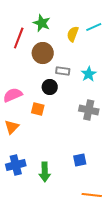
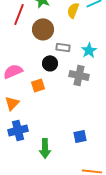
orange square: (38, 109) -> (38, 85), turned -32
gray cross: (89, 110) -> (79, 75), moved
blue cross: (16, 165) -> (18, 130), moved

